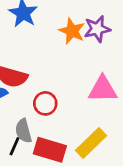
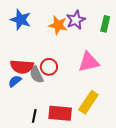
red circle: (45, 103) -> (49, 67), moved
gray semicircle: (23, 131) -> (36, 75), moved

